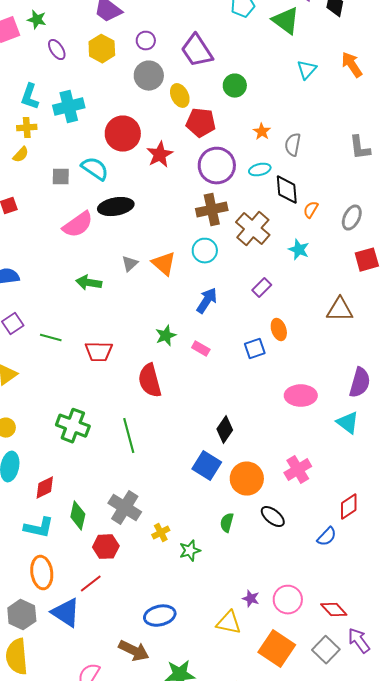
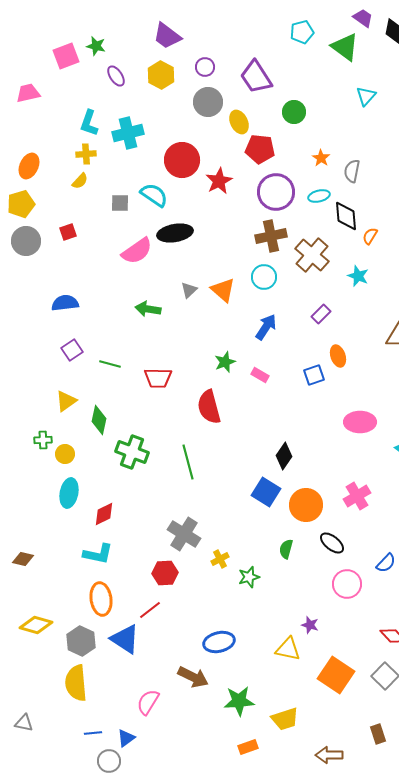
green diamond: (78, 516) -> (99, 420), moved
pink circle: (288, 600) -> (347, 584), moved

